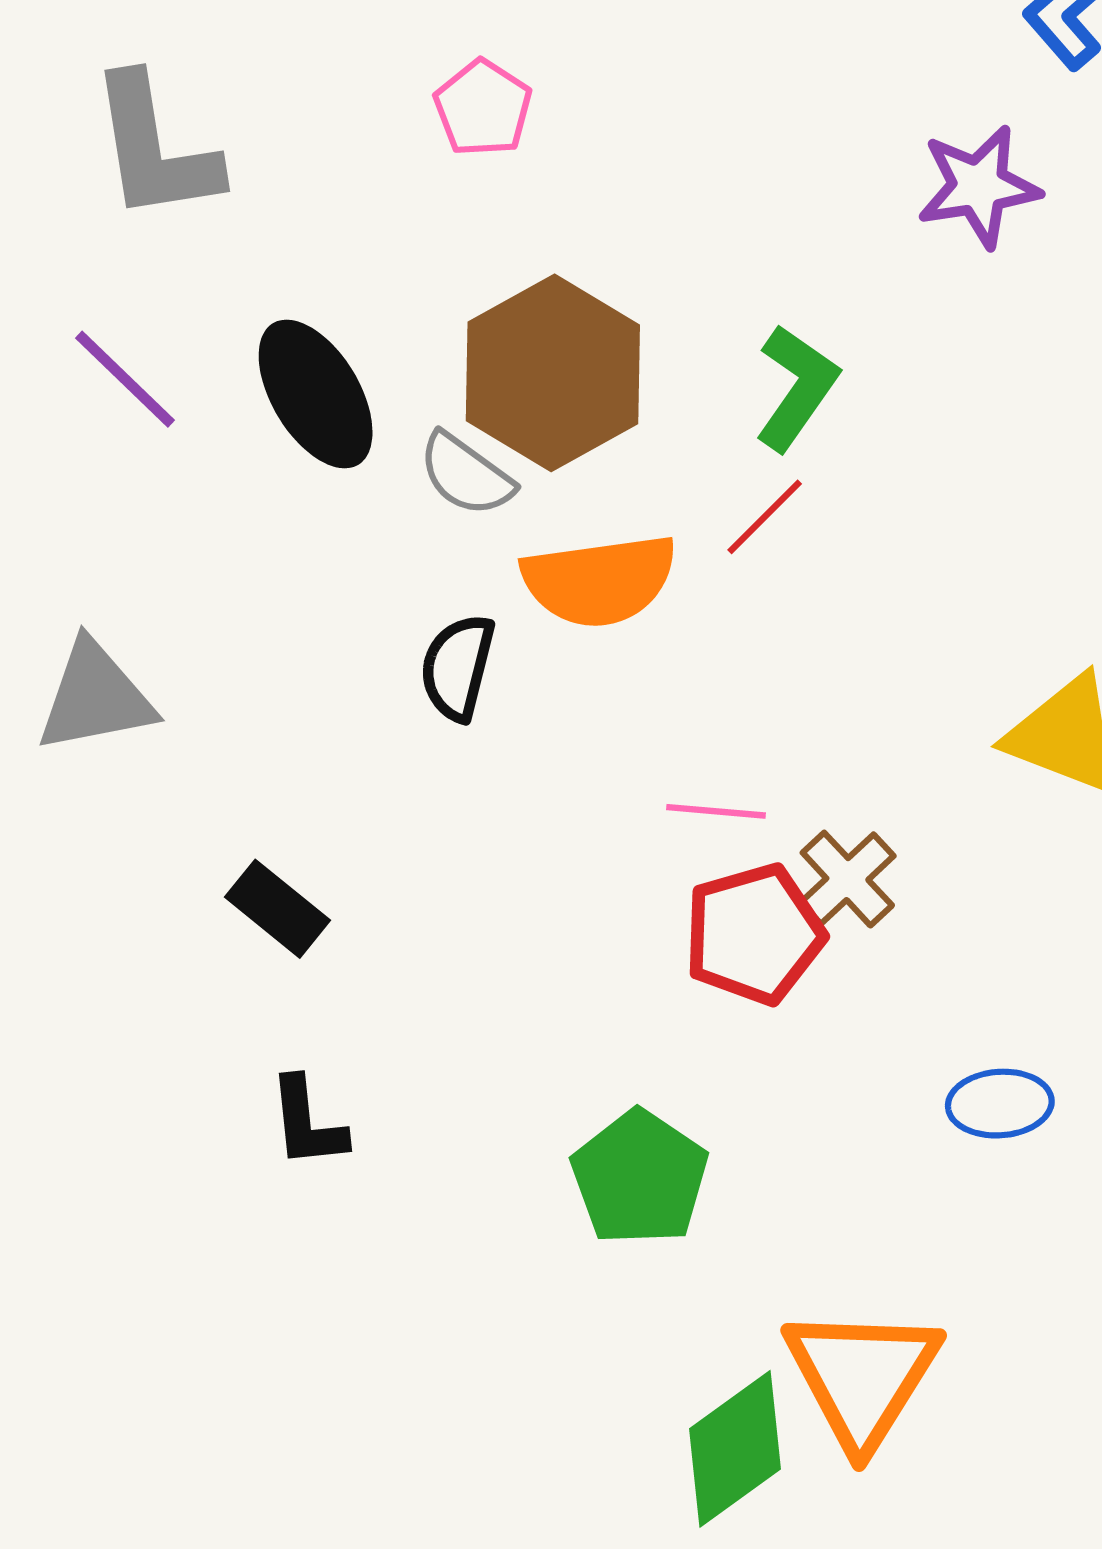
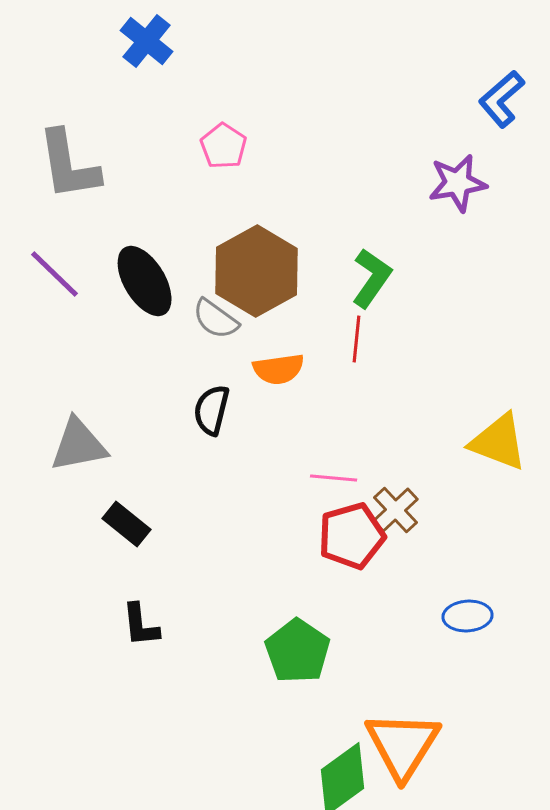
red line: (765, 517) -> (357, 339), turned -39
orange semicircle: (599, 580) -> (279, 369), size x0.7
gray triangle: (95, 697) -> (79, 445), moved

